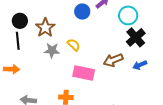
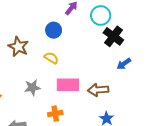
blue circle: (82, 12) -> (54, 30), moved
gray star: (52, 50) -> (32, 87), moved
brown arrow: (113, 60) -> (98, 90), moved, turned 30

